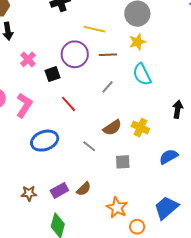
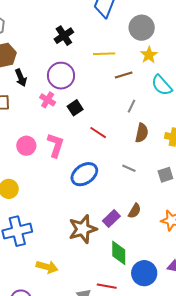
purple circle: (75, 54) -> (61, 76), moved
brown semicircle: (112, 128) -> (142, 133), moved, turned -30
brown star: (29, 193) -> (83, 229), size x1.8

